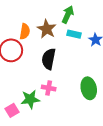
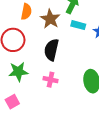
orange semicircle: (25, 31) -> (26, 12), moved
green star: (30, 99) -> (18, 72), moved

